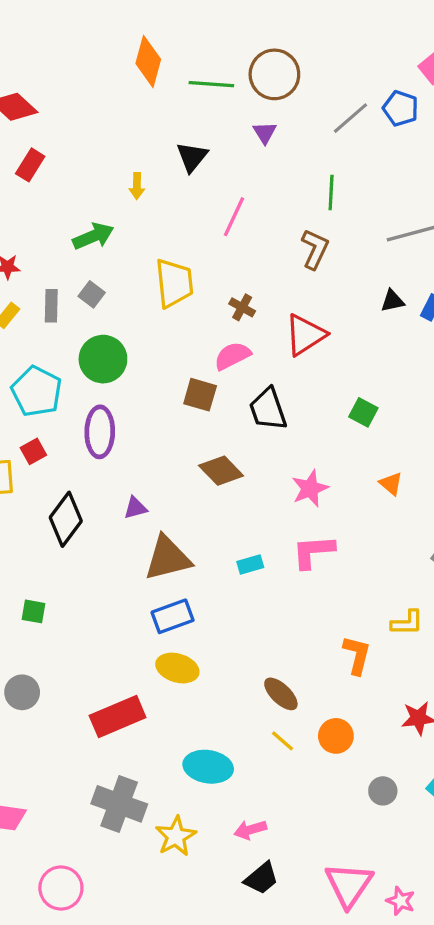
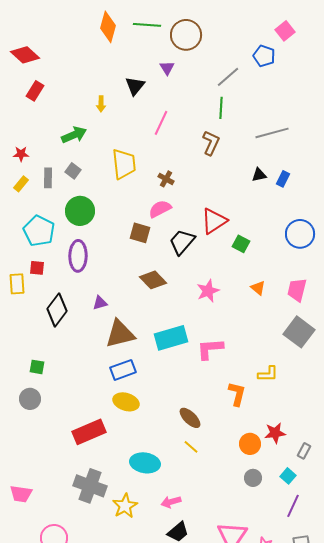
green line: (211, 84) -> (147, 25), moved
gray line: (350, 118) -> (228, 77), moved
purple triangle: (265, 133) -> (167, 68), moved
red triangle: (305, 335) -> (214, 221), moved
black trapezoid: (268, 409) -> (182, 242), turned 60
red square: (33, 451) -> (37, 268), turned 35
pink L-shape: (313, 552) -> (210, 349), moved
cyan rectangle: (250, 564) -> (171, 338), size x2.0
gray circle: (22, 692) -> (30, 399), moved
orange circle: (336, 736) -> (250, 444), moved

